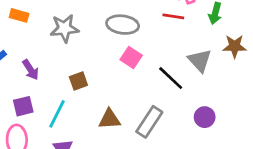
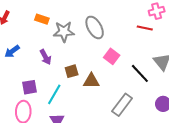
orange rectangle: (19, 15) -> (42, 19), moved
gray ellipse: (123, 25) -> (95, 27), moved, turned 50
purple arrow: (31, 70) -> (46, 57), moved
brown triangle: (109, 119) -> (91, 81), moved

